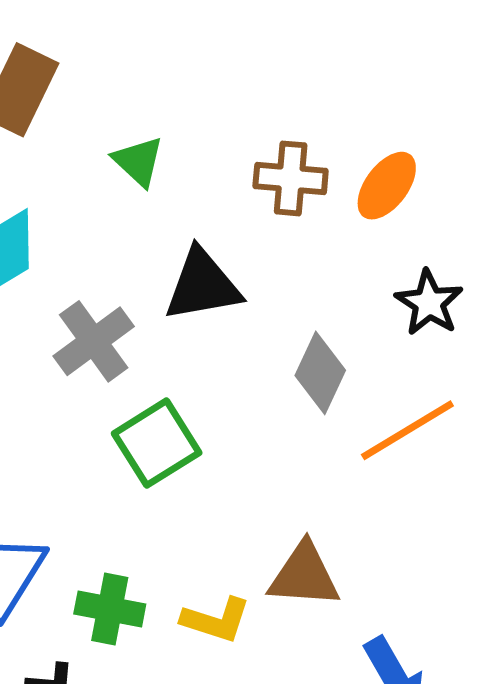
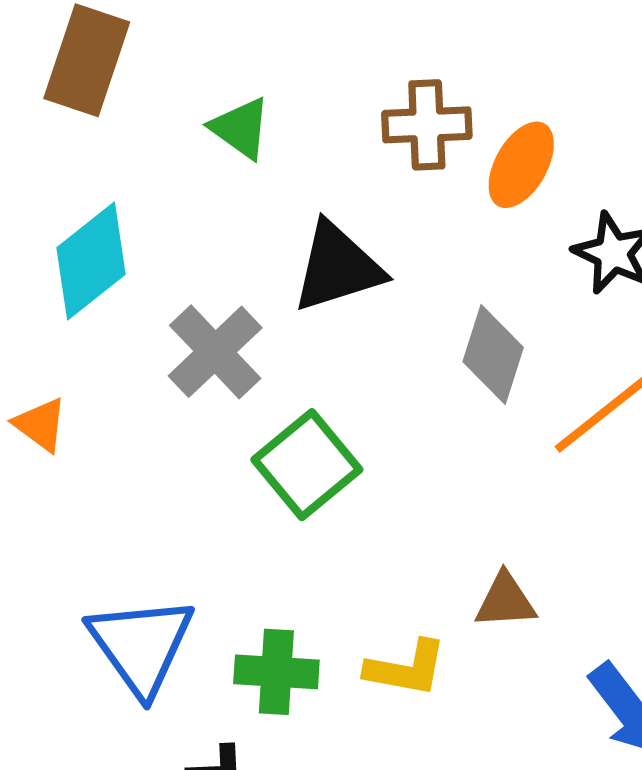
orange ellipse: (387, 186) -> (521, 165), moved
brown triangle: (304, 575) -> (505, 601), size x0.7

